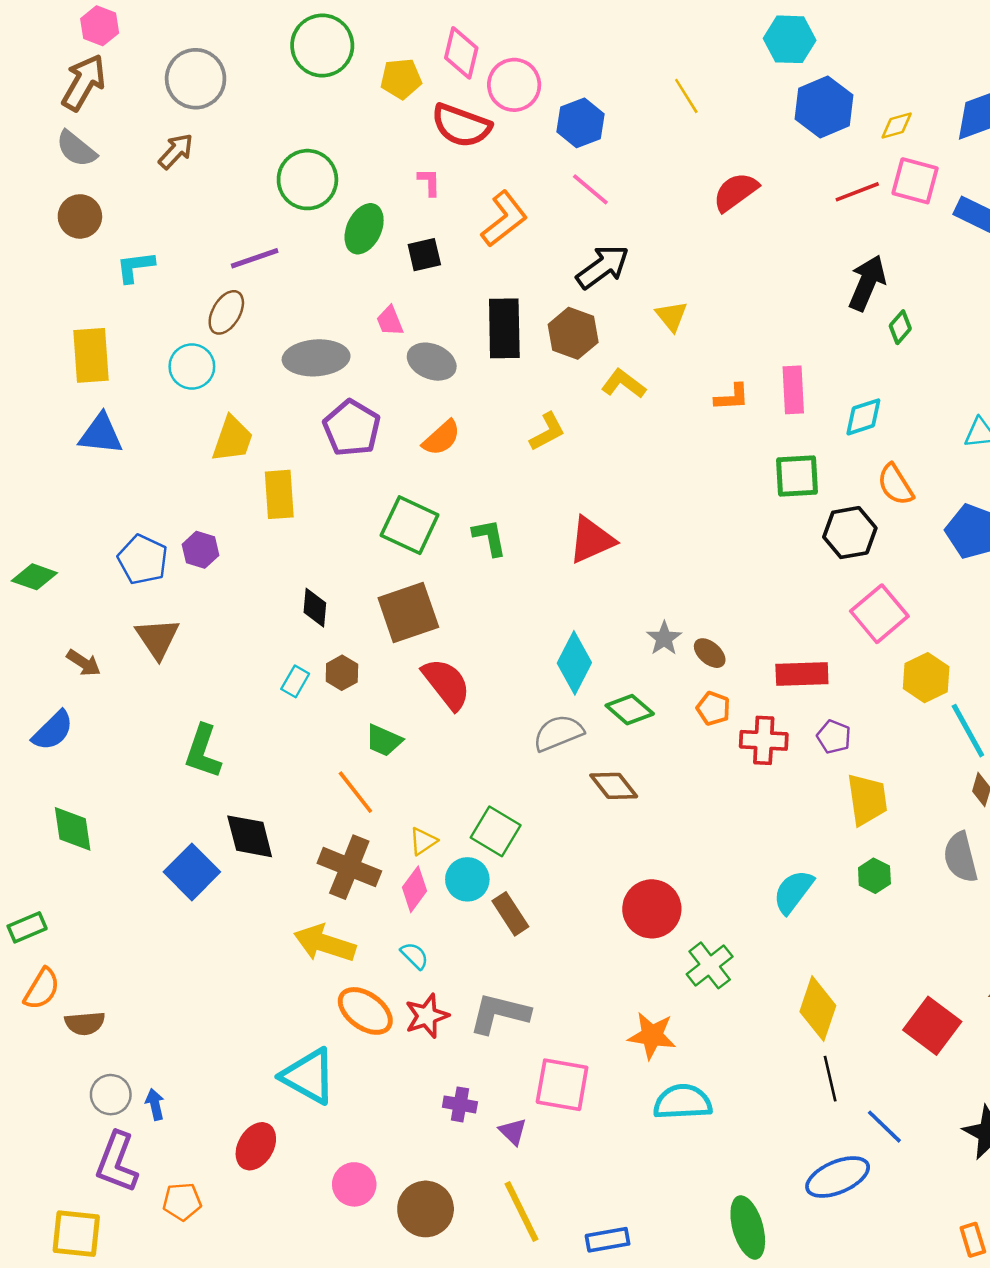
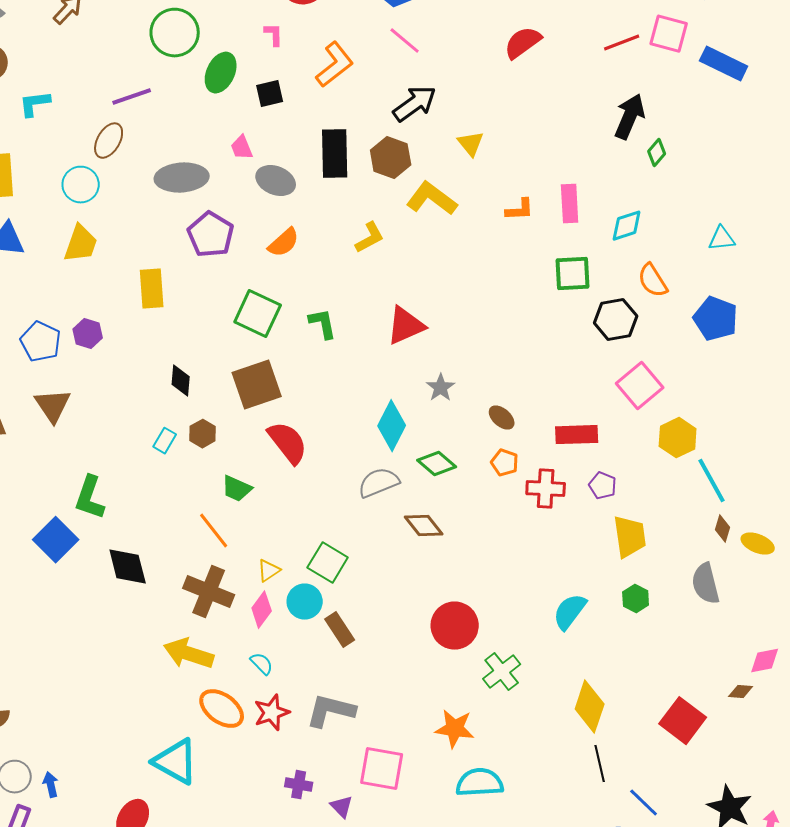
yellow L-shape: (624, 384) -> (432, 199), size x1.4
yellow trapezoid: (232, 439) -> (81, 244), moved
gray star: (664, 638) -> (441, 388), moved
blue square: (192, 872) -> (56, 540), moved

